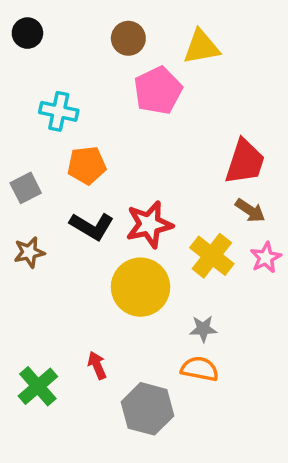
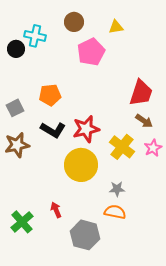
black circle: (27, 33) -> (16, 49), moved
yellow triangle: (201, 47) -> (116, 27), size x0.7
cyan cross: (59, 111) -> (35, 36), moved
brown star: (29, 252) -> (17, 145), size x1.4

